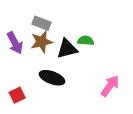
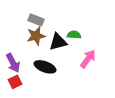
purple arrow: (15, 43) -> (13, 63), moved
pink arrow: (110, 86) -> (88, 59), moved

